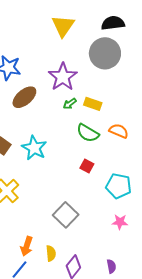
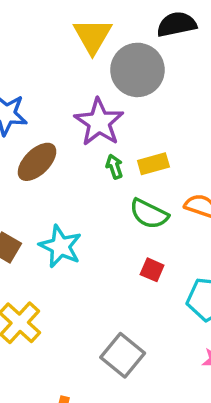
gray circle: (105, 53) -> (137, 70), moved
green arrow: (70, 104) -> (114, 167), turned 112
yellow rectangle: (93, 104) -> (153, 164), turned -30

